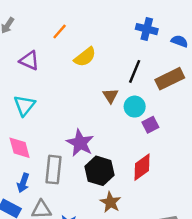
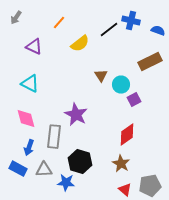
black line: (135, 71) -> (109, 30), moved, turned 30
cyan triangle: (24, 105) -> (30, 84), turned -42
black hexagon: (100, 171) -> (80, 162), moved
brown star: (110, 202) -> (121, 164), moved

